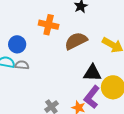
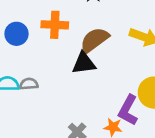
blue circle: (17, 44) -> (16, 34), moved
black triangle: (92, 73) -> (84, 63), moved

